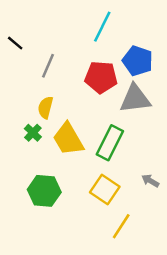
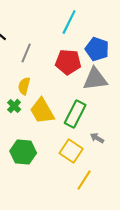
gray arrow: (150, 181) -> (97, 138), moved

